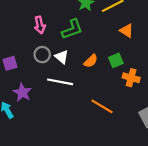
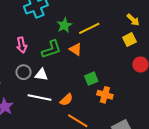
orange triangle: (127, 31) -> (75, 49), moved
white triangle: (62, 57) -> (41, 75), turned -32
orange semicircle: (91, 61) -> (66, 100), moved

